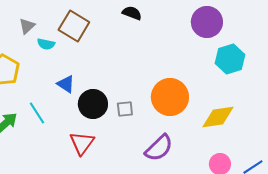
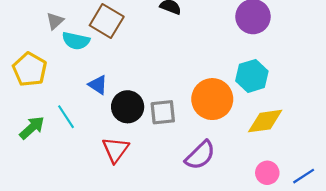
cyan semicircle: (46, 44) -> (76, 41), size x1.4
cyan hexagon: (230, 59) -> (252, 76), moved
gray square: (125, 109) -> (163, 112), size x1.4

